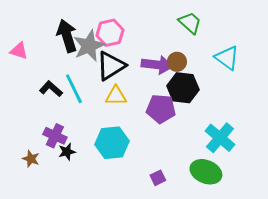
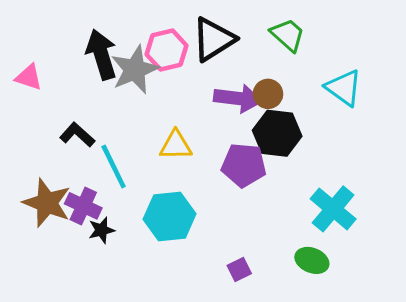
black triangle: (111, 66) -> (213, 39), moved
cyan line: (74, 89) -> (114, 167), moved
brown star: (31, 159) -> (47, 203), moved, size x1.8
green ellipse: (206, 172) -> (312, 260), size x0.7

